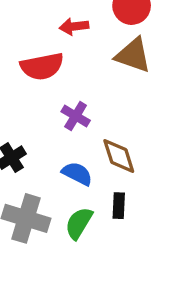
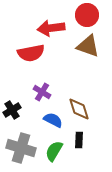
red arrow: (74, 26) -> (51, 28), size x1.5
purple cross: (76, 116) -> (42, 92), moved

